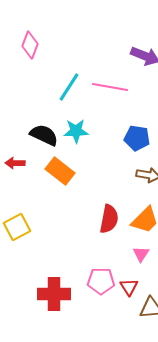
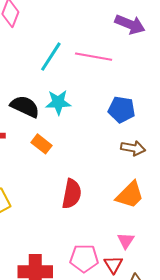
orange rectangle: (60, 171) -> (42, 144), size x0.7
red semicircle: (109, 219) -> (72, 194), moved
pink triangle: (141, 254) -> (126, 241), moved

